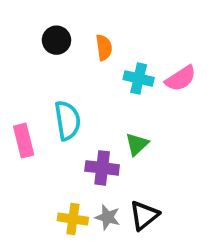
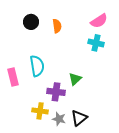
cyan cross: (139, 78) -> (96, 43), moved
pink semicircle: (181, 78) -> (99, 21), moved
yellow cross: (73, 219) -> (40, 111), moved

